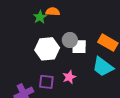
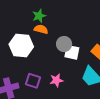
orange semicircle: (53, 12) -> (41, 29), moved
white hexagon: (47, 49) -> (21, 45), moved

